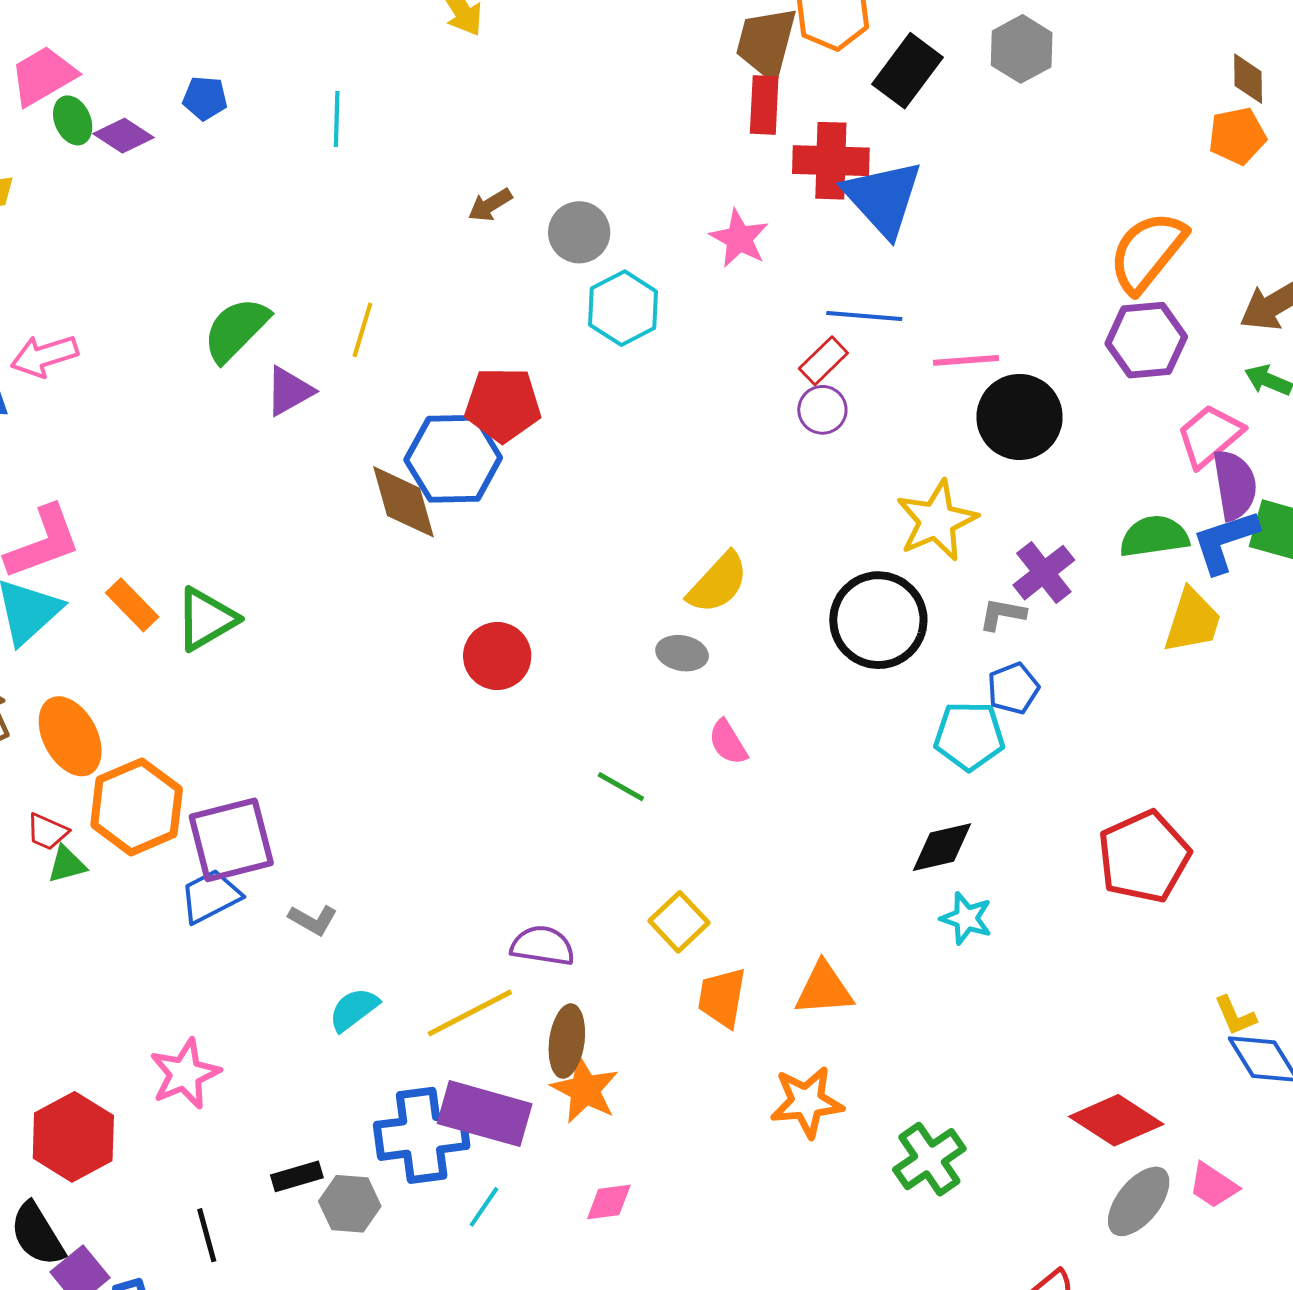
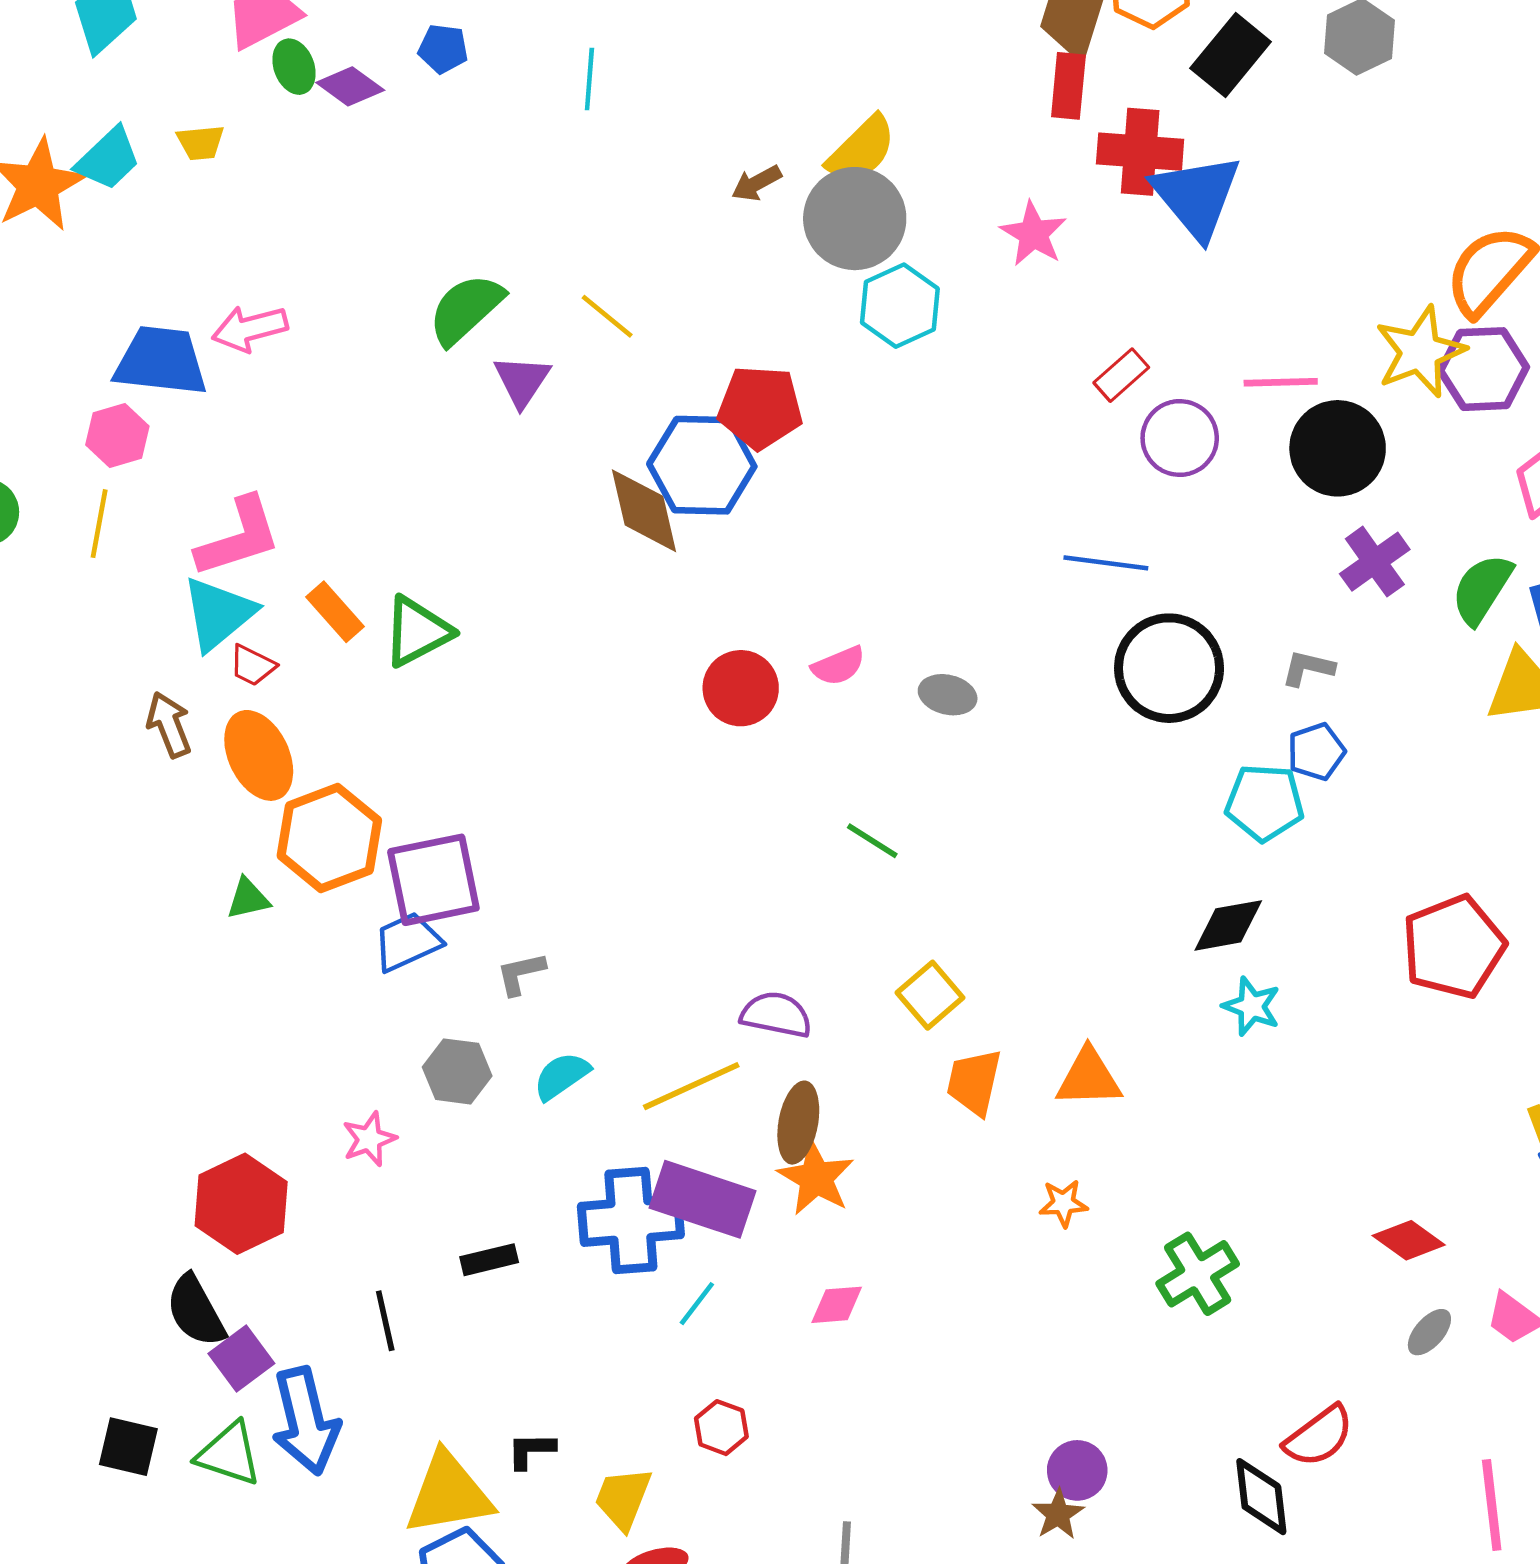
gray circle: (579, 232) -> (855, 219), size x1.5
blue line: (864, 316) -> (1106, 563), moved
yellow line: (362, 330) -> (607, 316), turned -70
purple triangle: (289, 391) -> (522, 381), turned -30
purple circle: (822, 410) -> (1180, 438), moved, size x1.4
yellow star: (937, 521) -> (1420, 352), moved
green semicircle: (1154, 536) -> (1482, 589), turned -52
purple cross: (1044, 573) -> (1375, 562), moved
yellow semicircle: (718, 583) -> (861, 149), moved
pink semicircle: (728, 742) -> (838, 666), moved, turned -84
red trapezoid: (47, 832) -> (252, 665), moved
gray L-shape: (313, 920) -> (521, 974), turned 135
pink star: (185, 1074) -> (369, 1139), size x0.7
orange star: (807, 1102) -> (1063, 1203), size x0.6
red diamond: (1116, 1120) -> (1409, 1240), size x0.7
gray ellipse: (1139, 1201) -> (1429, 1332), size x0.6
gray hexagon: (350, 1204) -> (457, 1071), moved

